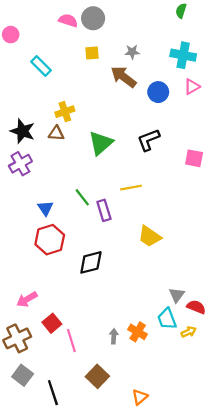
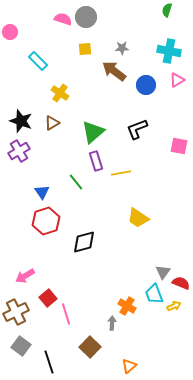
yellow cross: (65, 112) -> (60, 93), moved, turned -36
brown triangle: (56, 133) -> (52, 123), turned -35
purple rectangle: (104, 210) -> (96, 161), moved
gray arrow: (114, 336) -> (112, 323), moved

